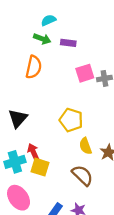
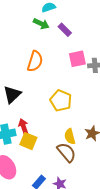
purple rectangle: (68, 43) -> (65, 30), turned 32
orange semicircle: (34, 67) -> (35, 61), moved
yellow semicircle: (85, 146) -> (70, 136), moved

